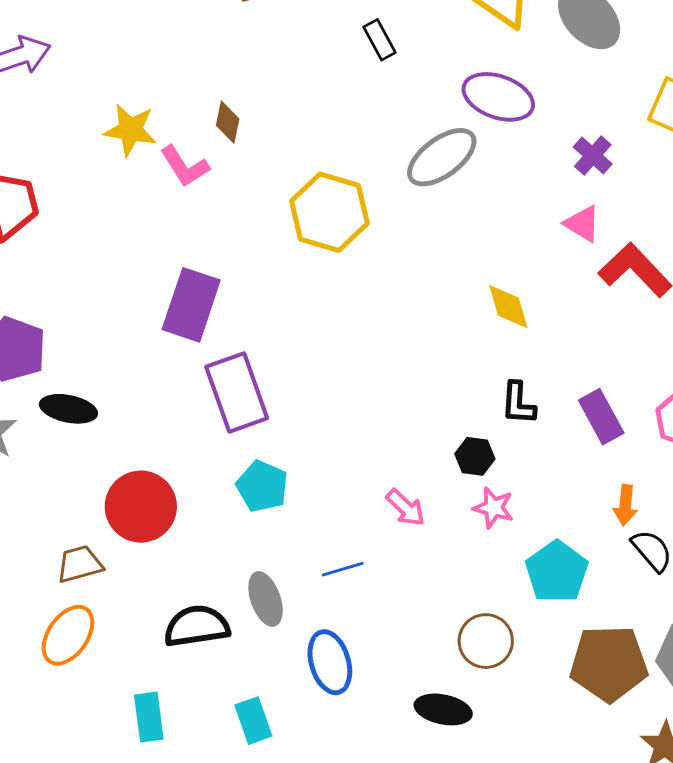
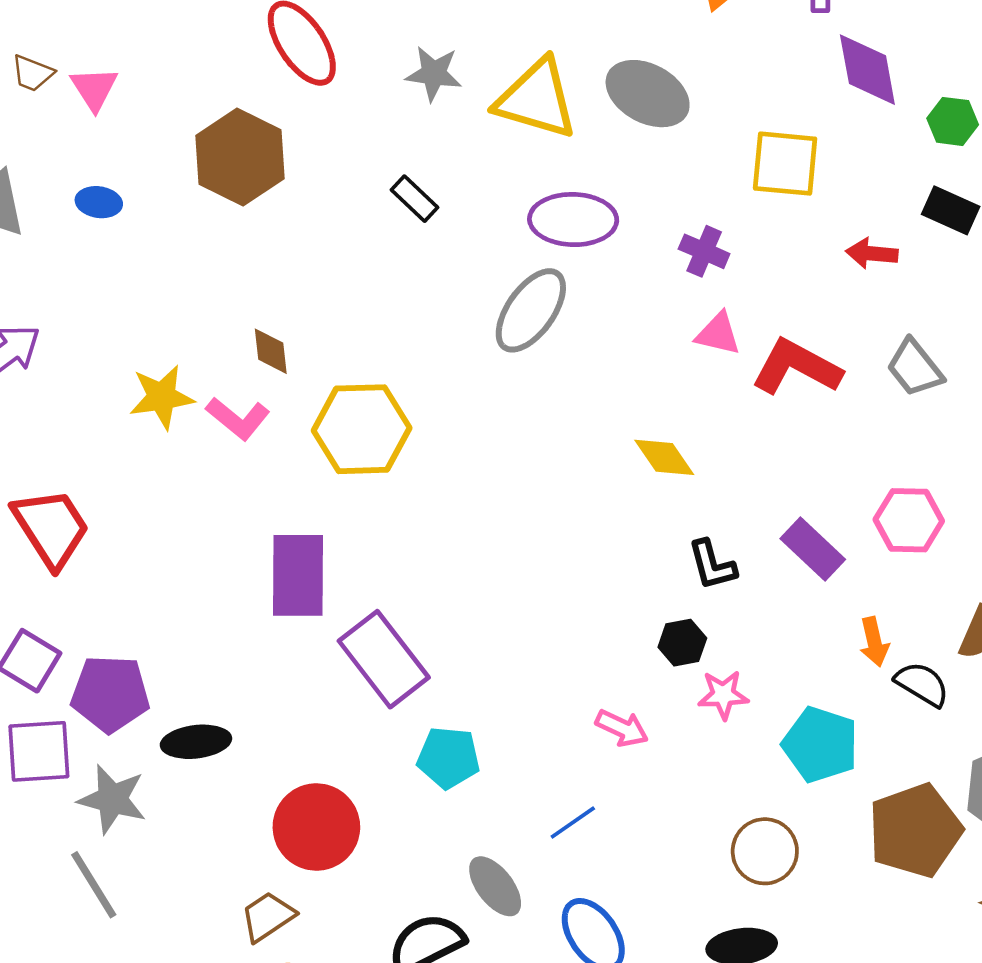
yellow hexagon: (329, 212) -> (362, 429), moved

